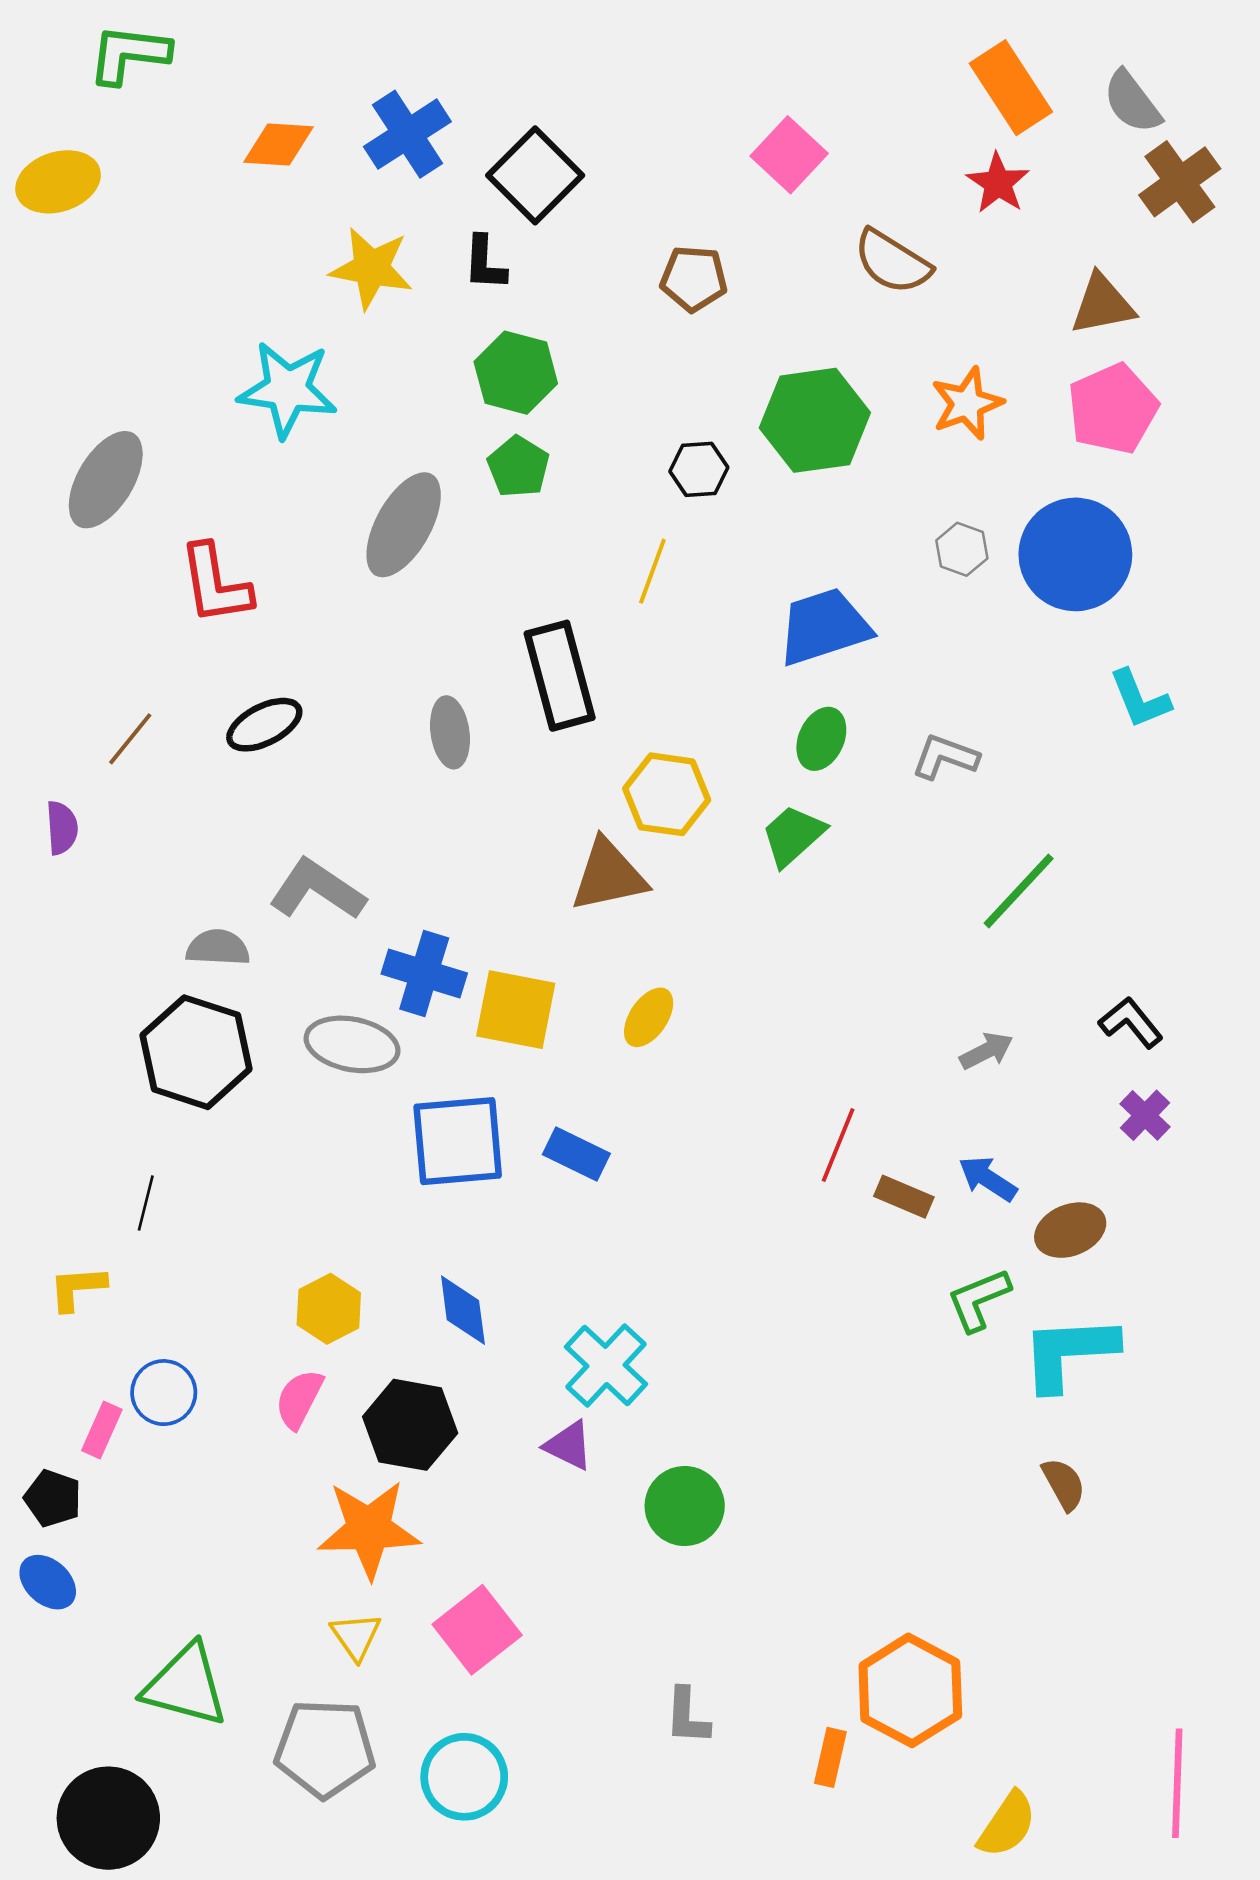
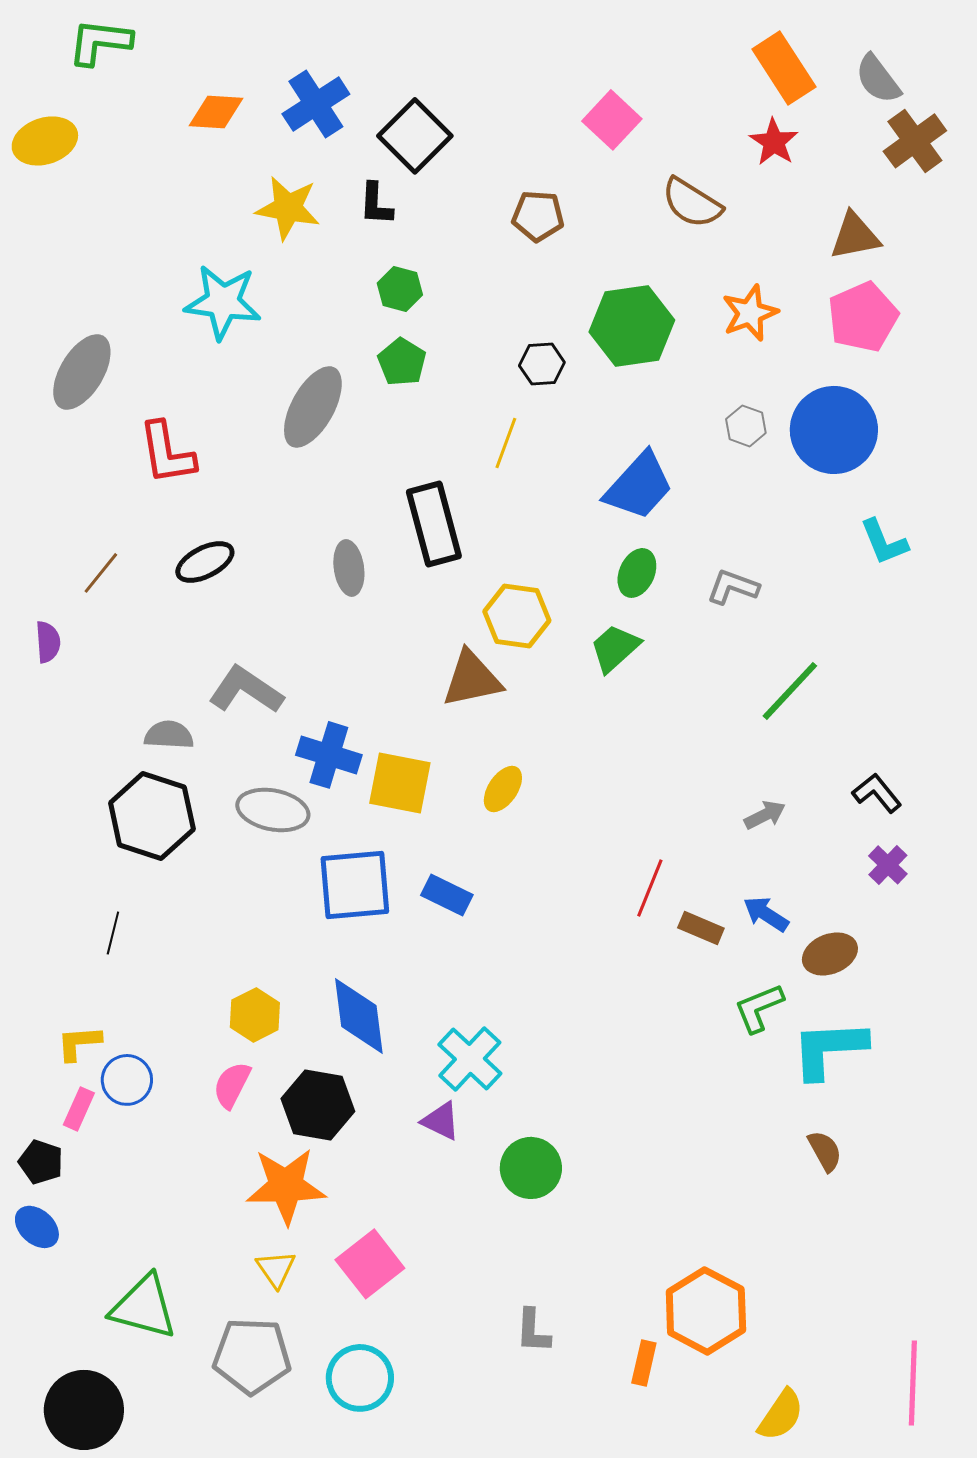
green hexagon: (516, 373) -> (400, 289), size x0.7
blue trapezoid: (824, 627) -> (639, 486), turned 150
yellow L-shape: (77, 1288) -> (79, 1043), moved
blue diamond: (463, 1310) -> (359, 1016), size x1.4

